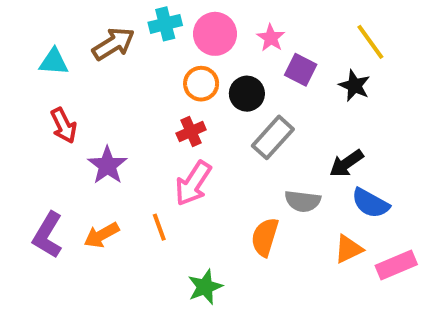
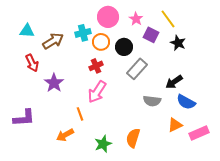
cyan cross: (165, 24) -> (83, 33), moved
yellow line: (370, 42) -> (168, 19), moved
brown arrow: (113, 44) -> (53, 41), moved
purple L-shape: (48, 235) -> (24, 118), turned -125
orange arrow: (101, 235) -> (65, 135), moved
orange semicircle: (265, 237) -> (133, 138), moved

